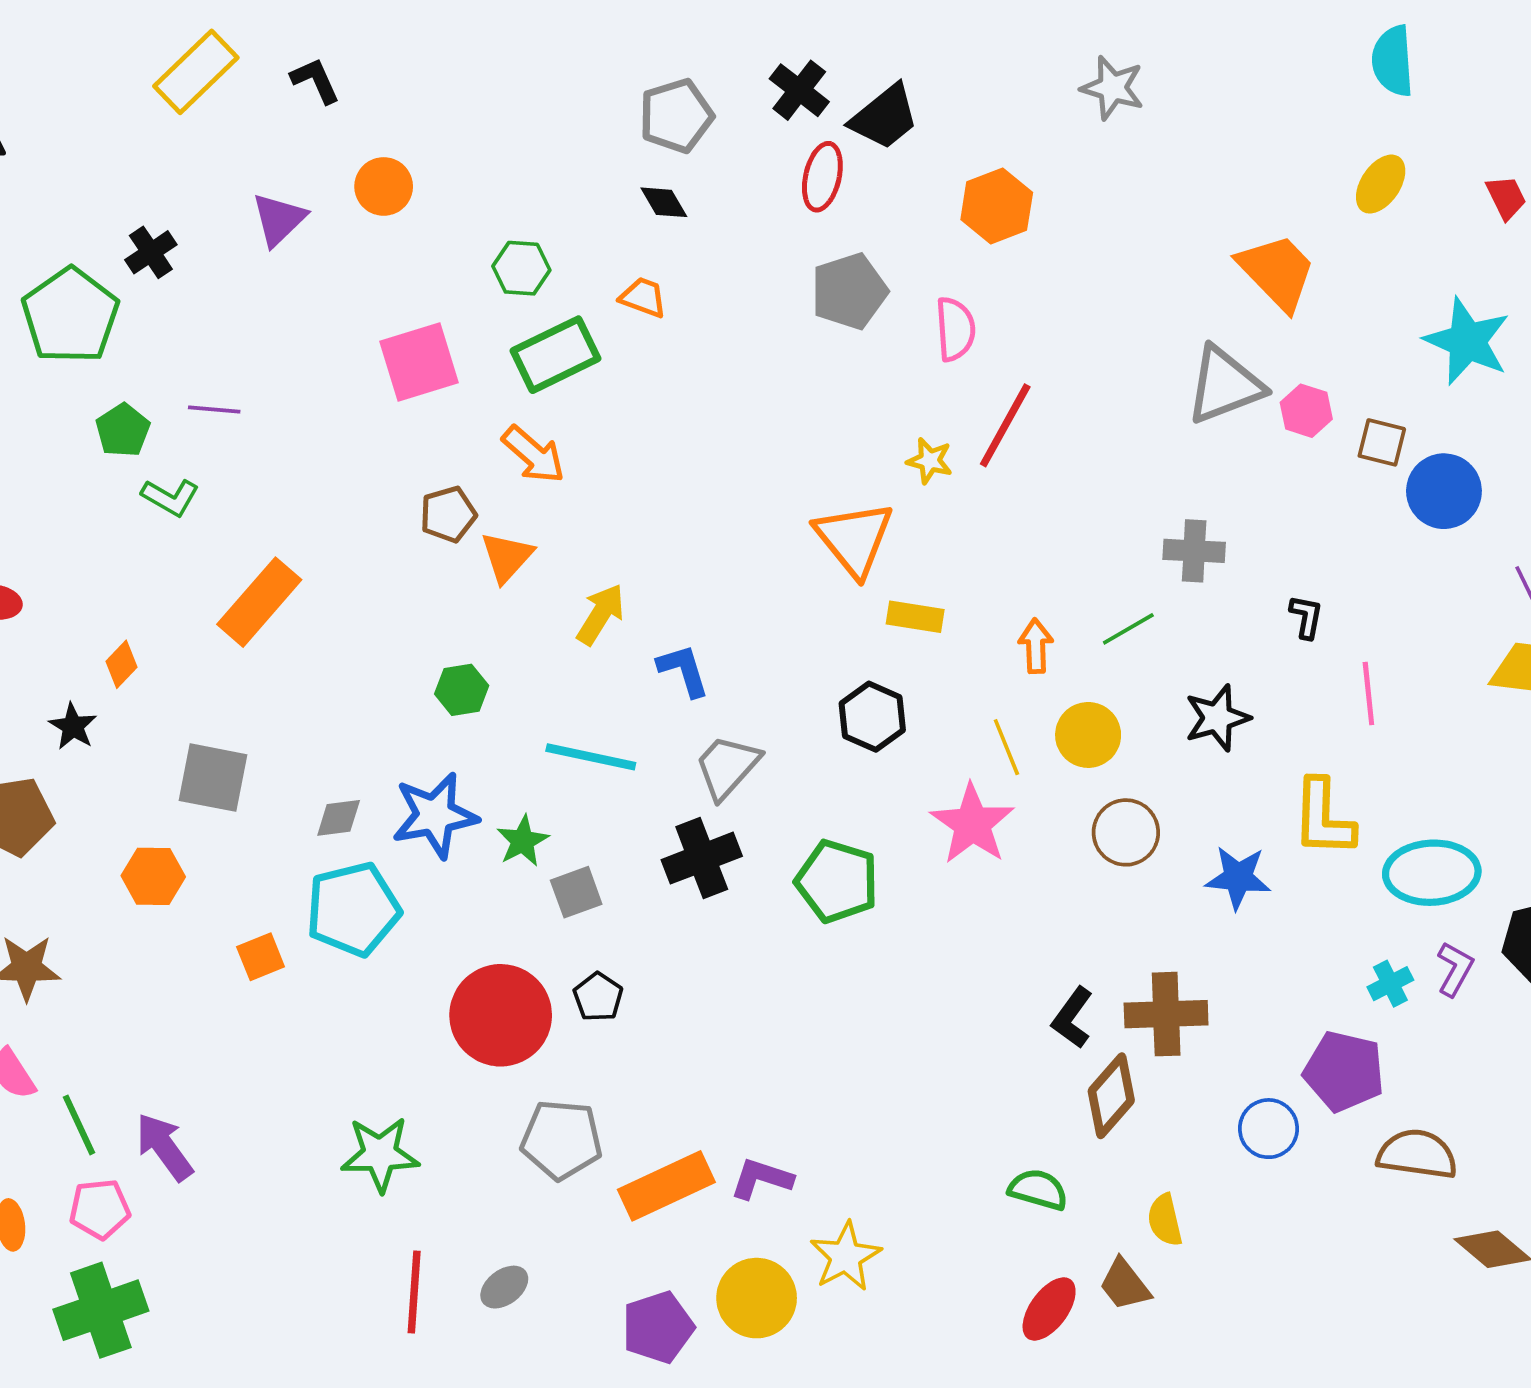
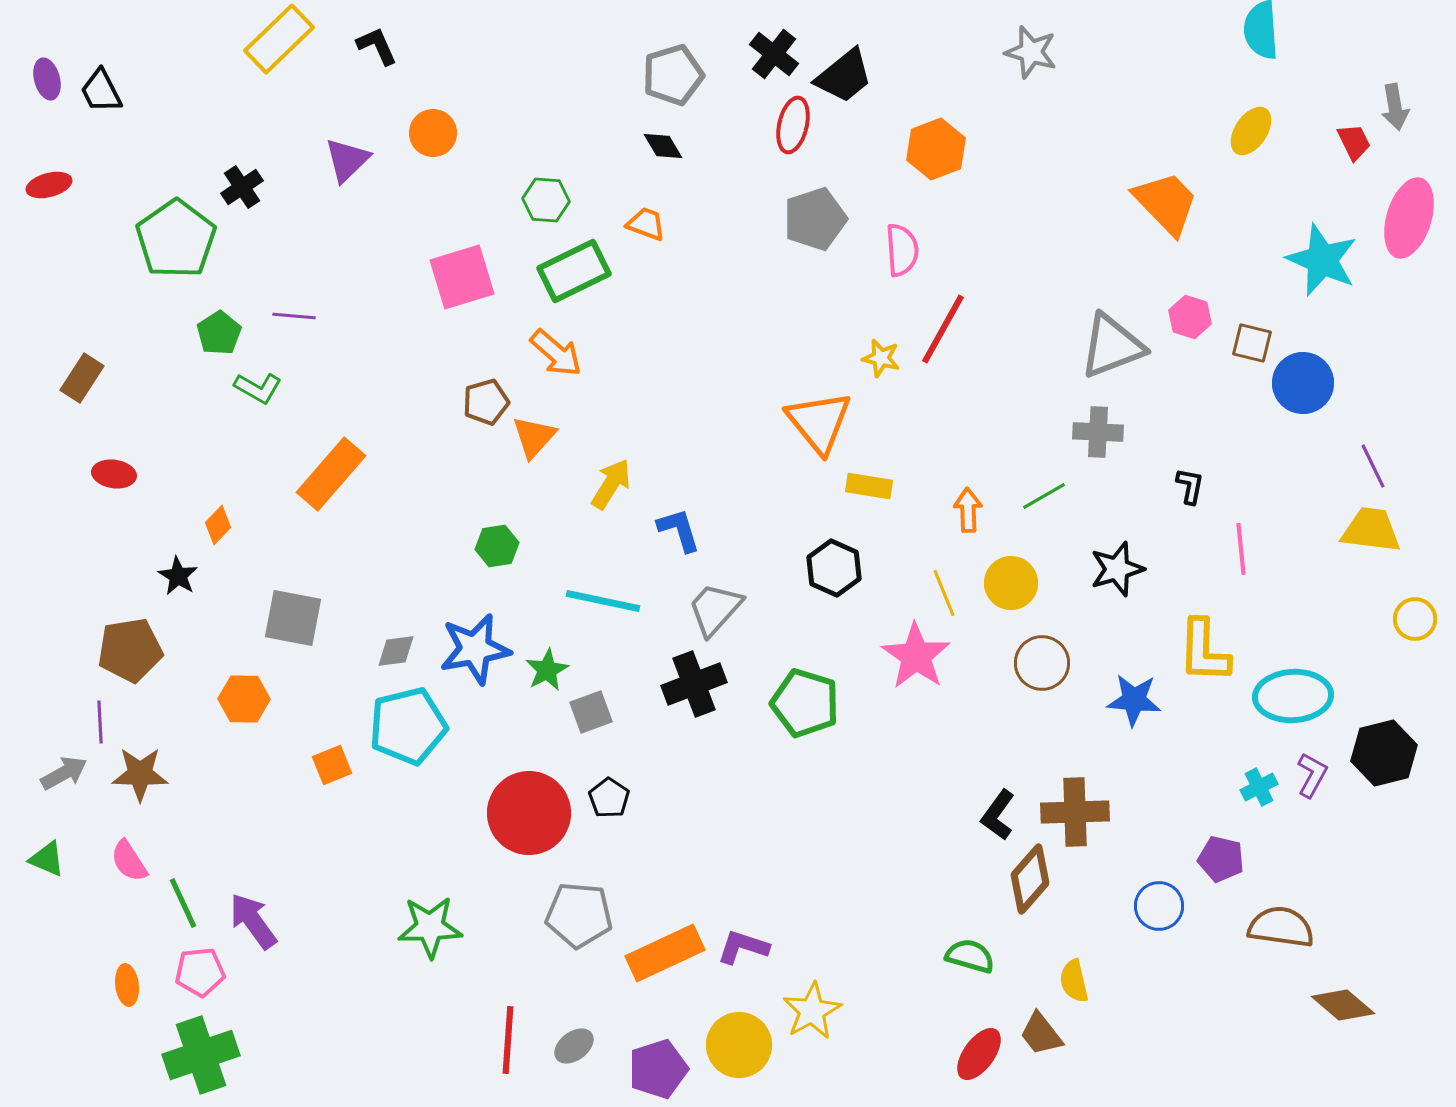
gray triangle: (1225, 385) -> (1112, 346), moved
purple pentagon: (1344, 1071) -> (1221, 859), size x0.7
gray ellipse: (504, 1287) -> (574, 1046), moved
red line: (414, 1292) -> (508, 1040), moved

